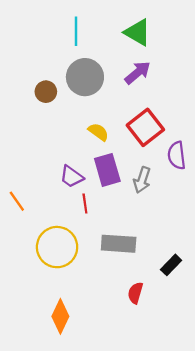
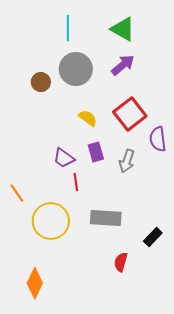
purple rectangle: (107, 170) -> (96, 152), size x0.7
orange line: (17, 201) -> (17, 193), moved
orange diamond: (60, 316) -> (35, 283), moved

